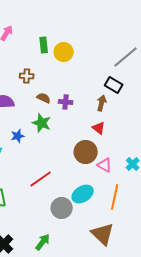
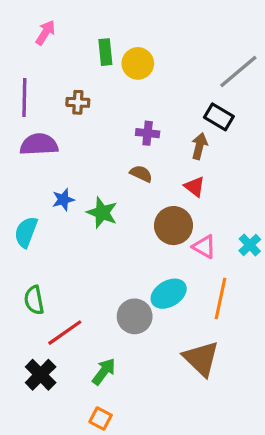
brown semicircle: (44, 98) -> (141, 174), moved
purple cross: (66, 102) -> (148, 133), moved
green star: (42, 123) -> (102, 213), moved
red line: (41, 179) -> (65, 333), moved

